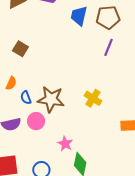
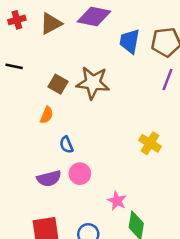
orange semicircle: (11, 83) -> (47, 115), moved
brown star: (51, 99) -> (93, 83), moved

